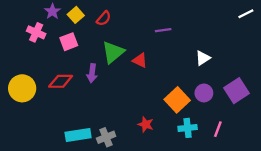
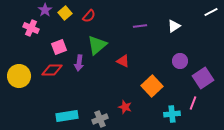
pink square: (69, 42) -> (59, 47), moved
white triangle: (203, 58) -> (174, 26), moved
red triangle: (140, 60) -> (123, 61), moved
purple circle: (204, 93) -> (180, 61), moved
cyan cross: (188, 128) -> (172, 114), moved
pink line: (218, 129) -> (193, 103), moved
gray cross: (106, 137) -> (100, 119), moved

